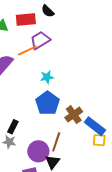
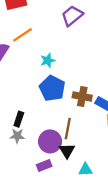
purple trapezoid: (40, 40) -> (72, 16), moved
brown cross: (74, 115) -> (82, 96), turned -36

